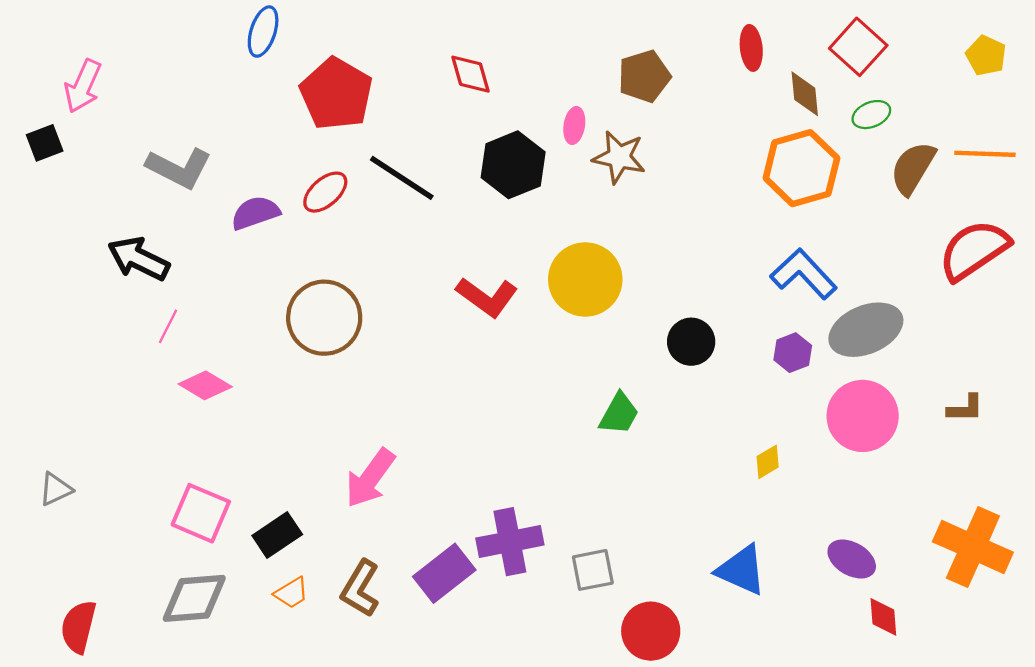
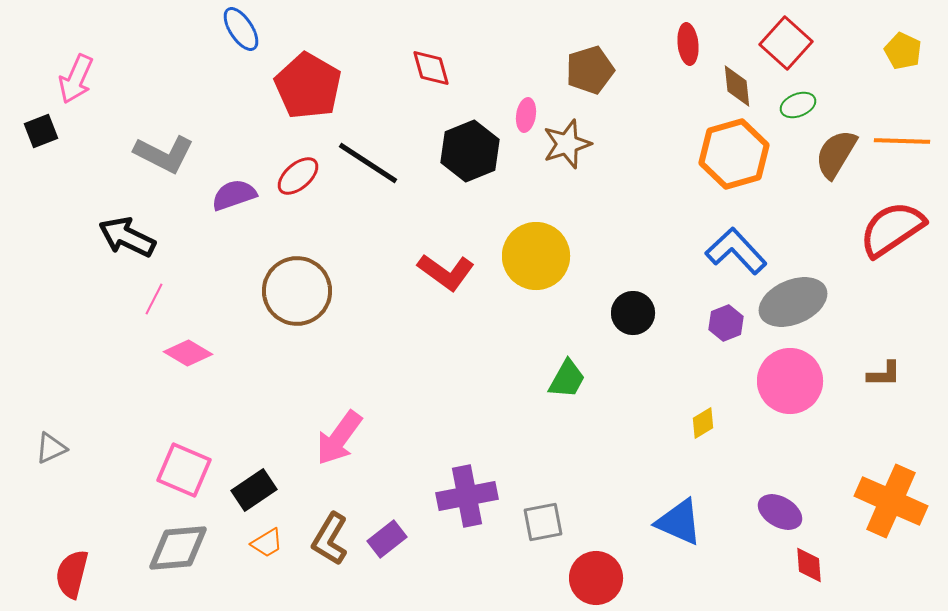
blue ellipse: (263, 32) -> (241, 29), turned -51
brown star: (619, 157) -> (567, 144), turned -30
purple rectangle: (444, 573) -> (387, 539), moved, size x0.7

